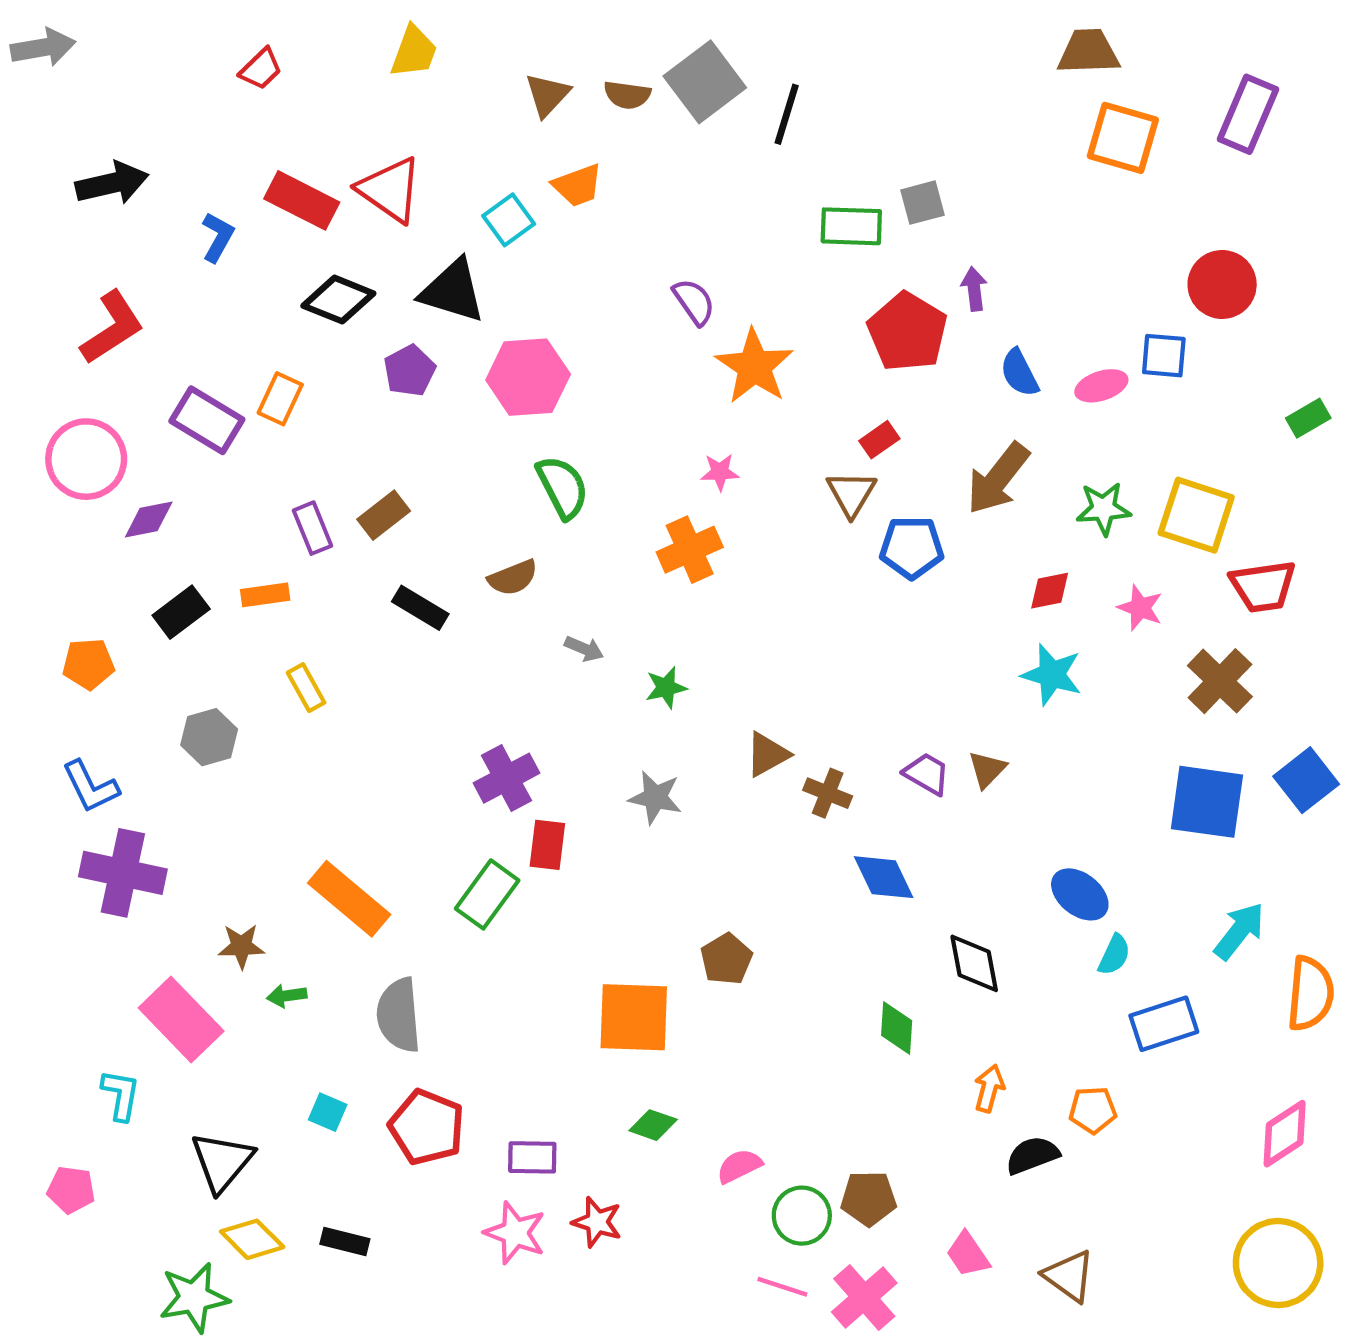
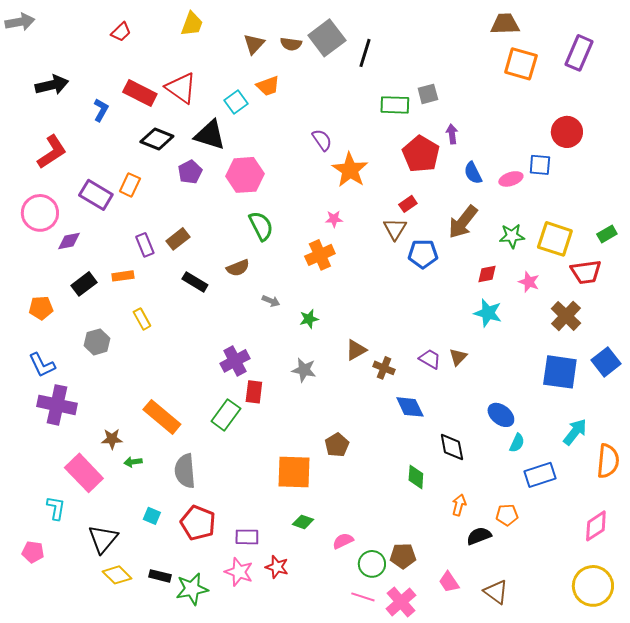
green rectangle: (1308, 418) -> (607, 234), moved
green star: (194, 1297) -> (192, 589), moved

